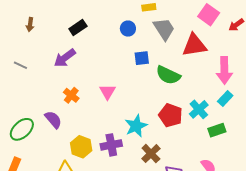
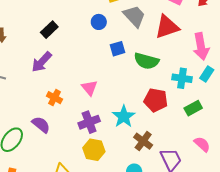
cyan cross: (199, 109) -> (182, 78), moved, turned -30
green rectangle: (217, 130) -> (193, 108), moved
purple cross: (111, 145) -> (89, 122), moved
yellow hexagon: (81, 147) -> (94, 150), moved

